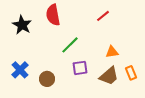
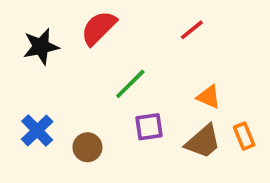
red semicircle: (53, 15) -> (99, 28), turned 55
black star: (22, 25) -> (41, 47), turned 30
orange triangle: (112, 52) -> (209, 97), turned 32

